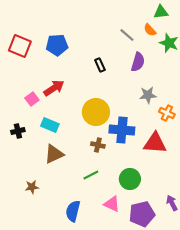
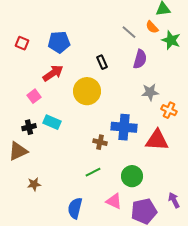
red square: (20, 46) -> (22, 43), size x0.6
red arrow: (54, 88) -> (53, 73), moved
yellow circle: (96, 112) -> (87, 91), moved
black cross: (18, 131) -> (29, 127), moved
brown triangle: (54, 154) -> (18, 151), moved

